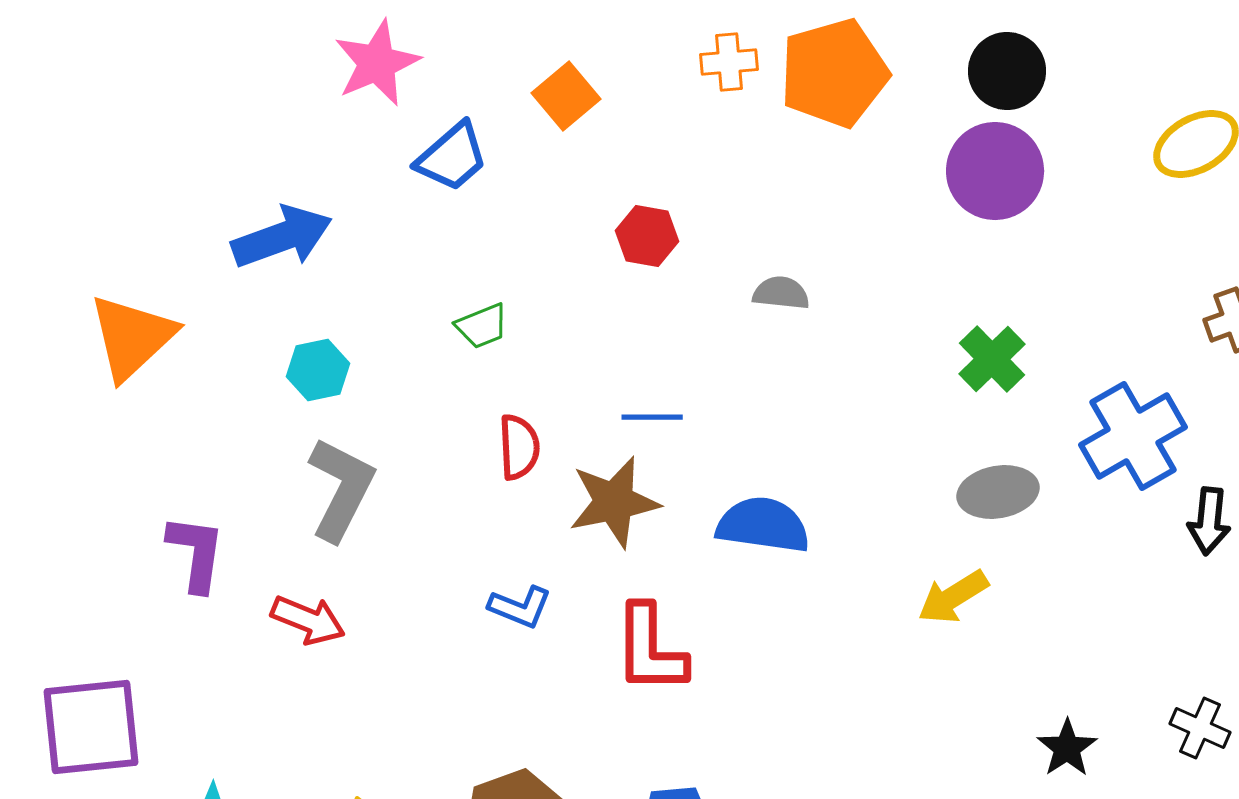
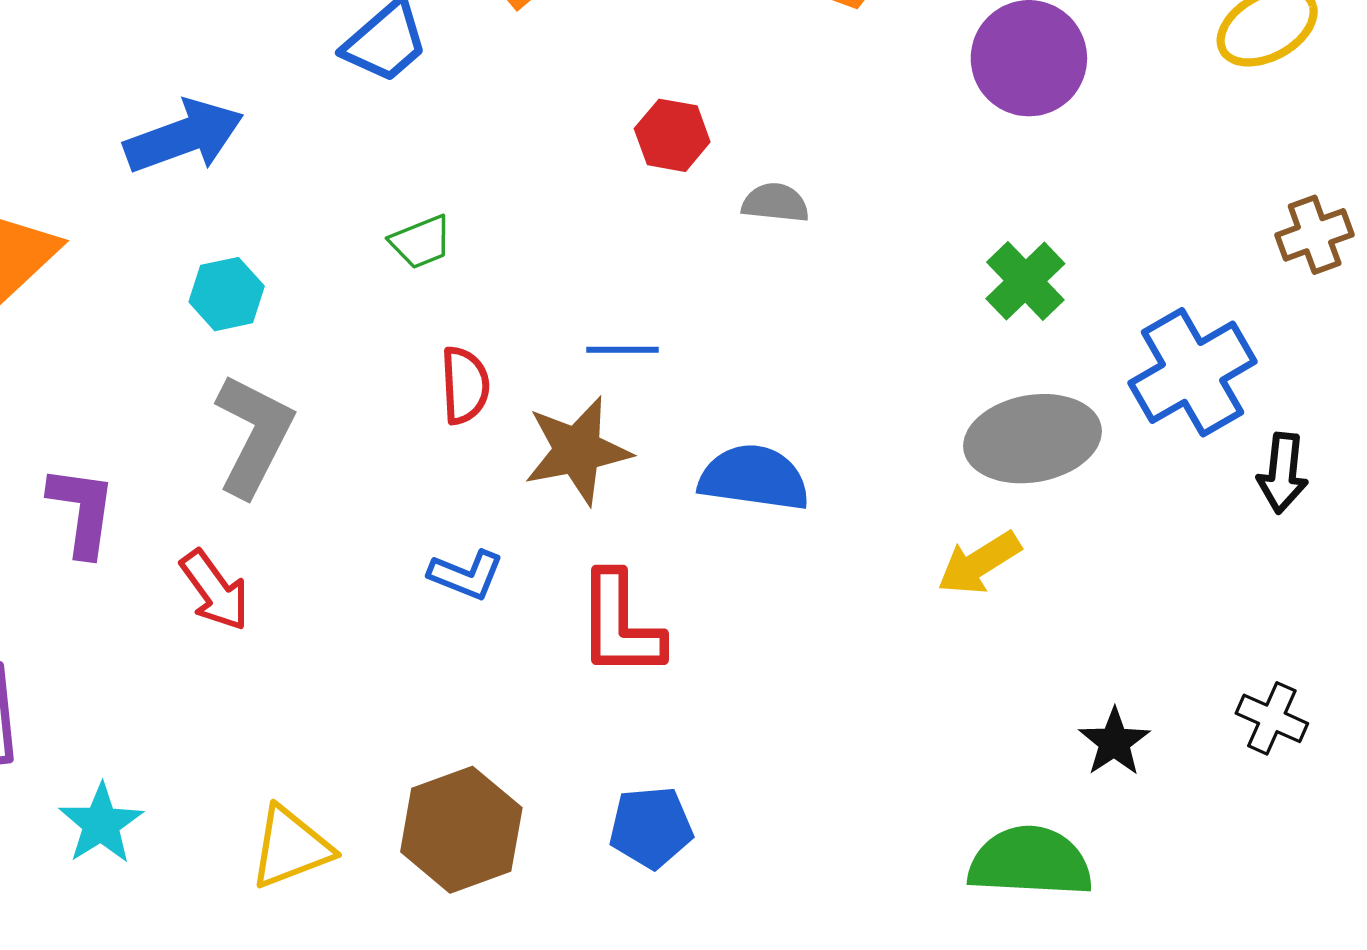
red hexagon: (647, 236) -> (672, 135), moved
gray ellipse: (998, 492) -> (1033, 439), size x1.4
red arrow: (308, 620) -> (215, 590), turned 32

